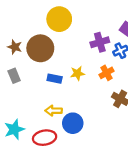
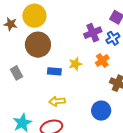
yellow circle: (59, 19) -> (34, 16), moved
brown star: (15, 47) -> (11, 24), moved
blue circle: (73, 123) -> (101, 111), moved

